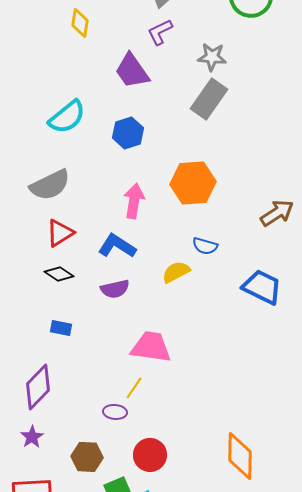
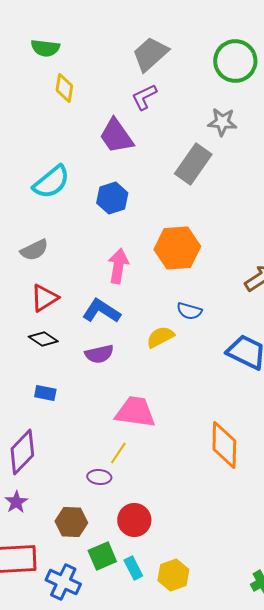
gray star: (212, 57) -> (222, 122), moved
gray semicircle: (50, 185) -> (34, 250), size x0.7
orange diamond: (240, 456) -> (224, 445), moved

